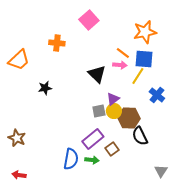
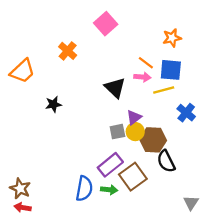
orange star: (145, 32) -> (172, 38), size x0.7
orange cross: (57, 43) -> (68, 51), turned 35
yellow line: (138, 76) -> (164, 90), turned 42
brown star: (17, 138) -> (20, 189), moved
brown square: (112, 149) -> (133, 177), size x1.6

